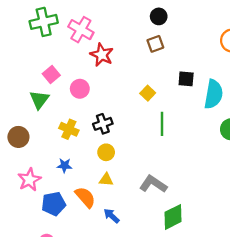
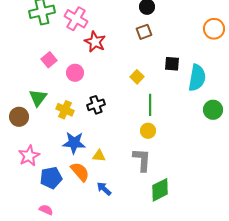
green triangle: (39, 100) -> (38, 98), moved
yellow circle: (106, 152) -> (148, 131), moved
blue star: (64, 165) -> (74, 143), moved, size x1.6
gray L-shape: (153, 184) -> (142, 160), turned 60

